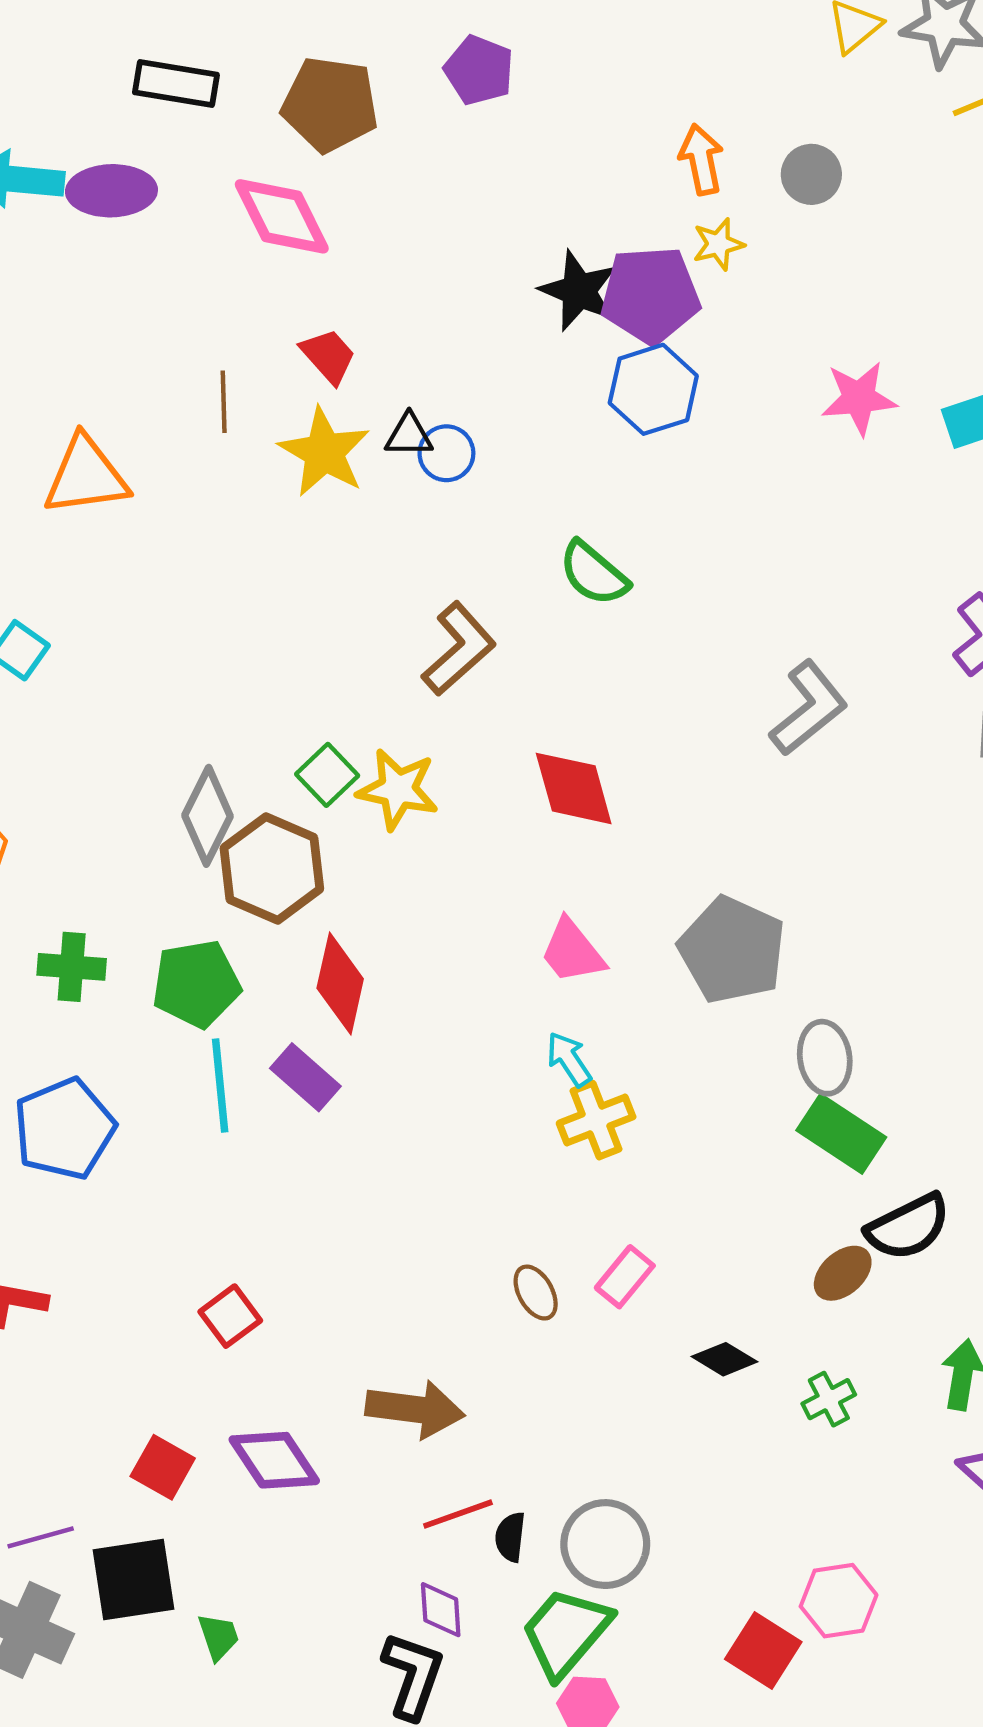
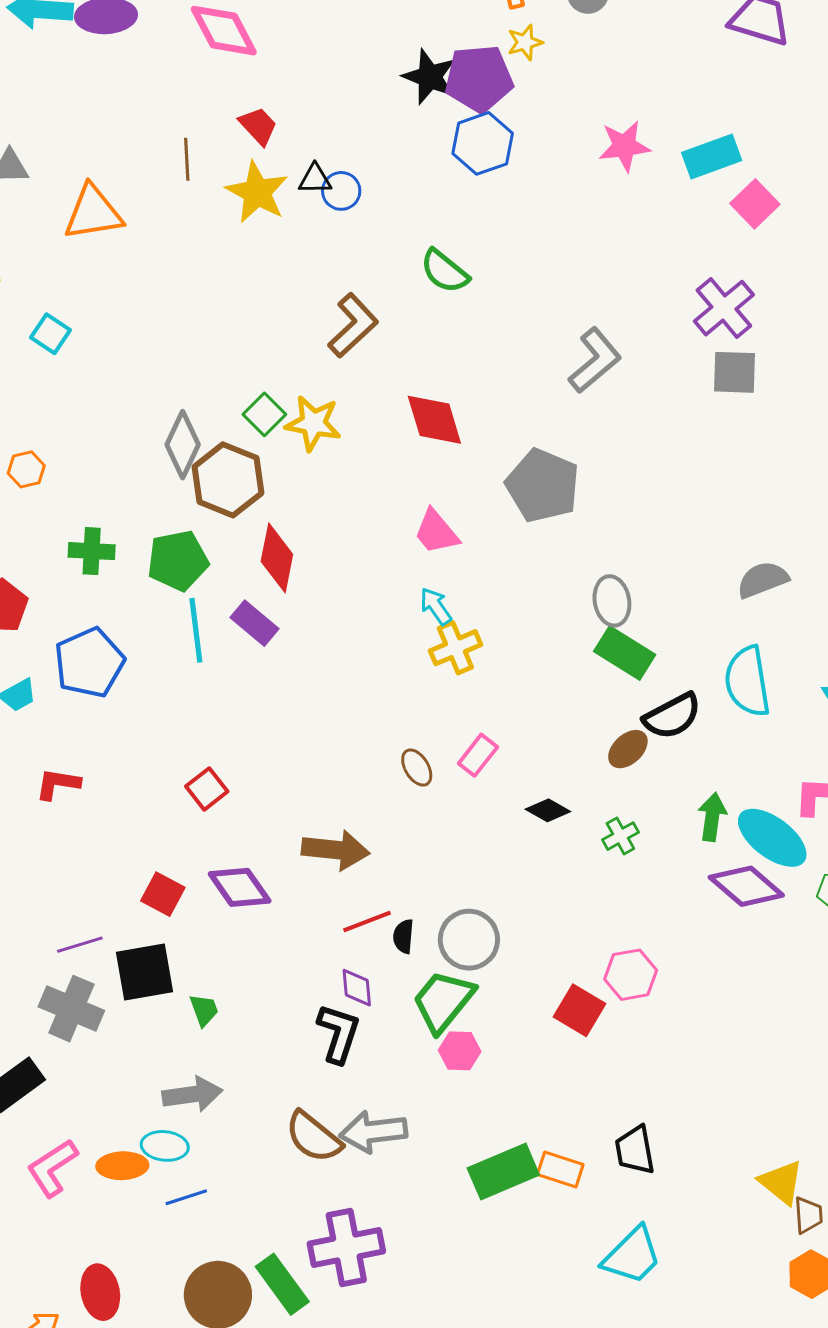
gray pentagon: (732, 950) -> (543, 485), moved

